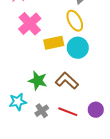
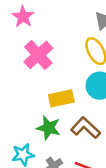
yellow rectangle: (54, 43) -> (61, 98), moved

